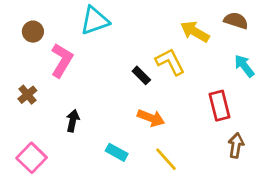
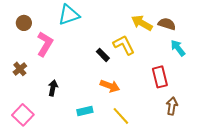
brown semicircle: (236, 21) -> (167, 24), moved
cyan rectangle: (117, 152) -> (85, 111), turned -42

